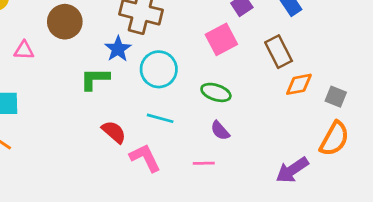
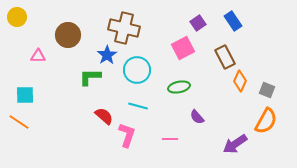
orange diamond: (299, 84) -> (240, 81), turned -55
green ellipse: (216, 92) -> (179, 87), turned -30
purple semicircle: (220, 131) -> (197, 117), moved
pink L-shape: (145, 158) -> (127, 135), turned 45

